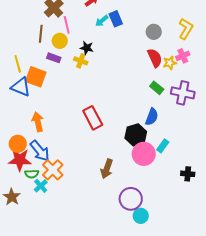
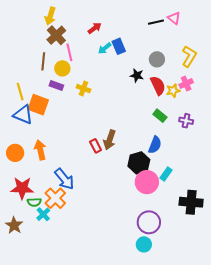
black star: (87, 48) -> (137, 75), moved
purple cross: (183, 93) -> (186, 121), size x0.6
red rectangle: (93, 118) -> (96, 146), size x0.6
orange circle: (18, 144) -> (15, 153), moved
blue arrow: (40, 151) -> (64, 179), moved
brown arrow: (107, 169) -> (110, 140), moved
black cross: (188, 174) -> (191, 202), size x1.6
purple circle: (131, 199) -> (149, 222), moved

